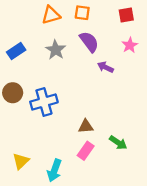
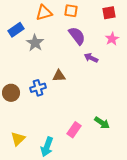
gray star: (56, 50) -> (35, 43), moved
blue rectangle: (16, 51) -> (16, 30), moved
brown circle: (13, 93) -> (11, 93), moved
blue cross: (44, 102) -> (38, 88), size x0.7
brown triangle: (86, 126) -> (59, 76), moved

